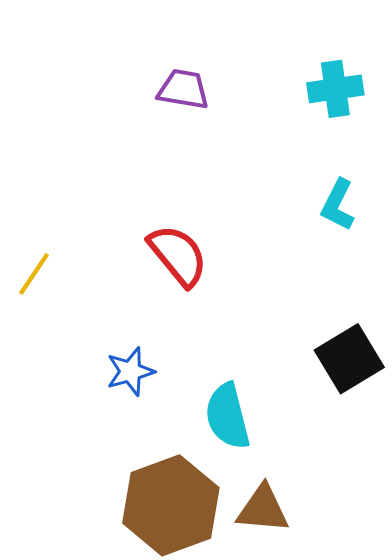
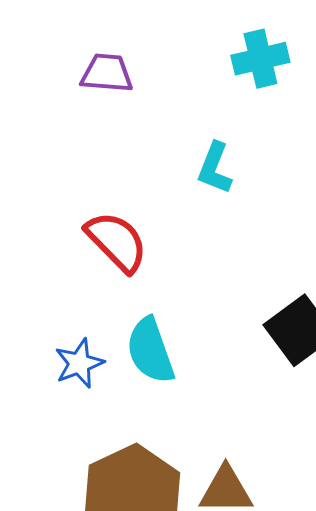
cyan L-shape: (338, 205) -> (215, 168), moved
cyan semicircle: (227, 416) -> (150, 351), moved

